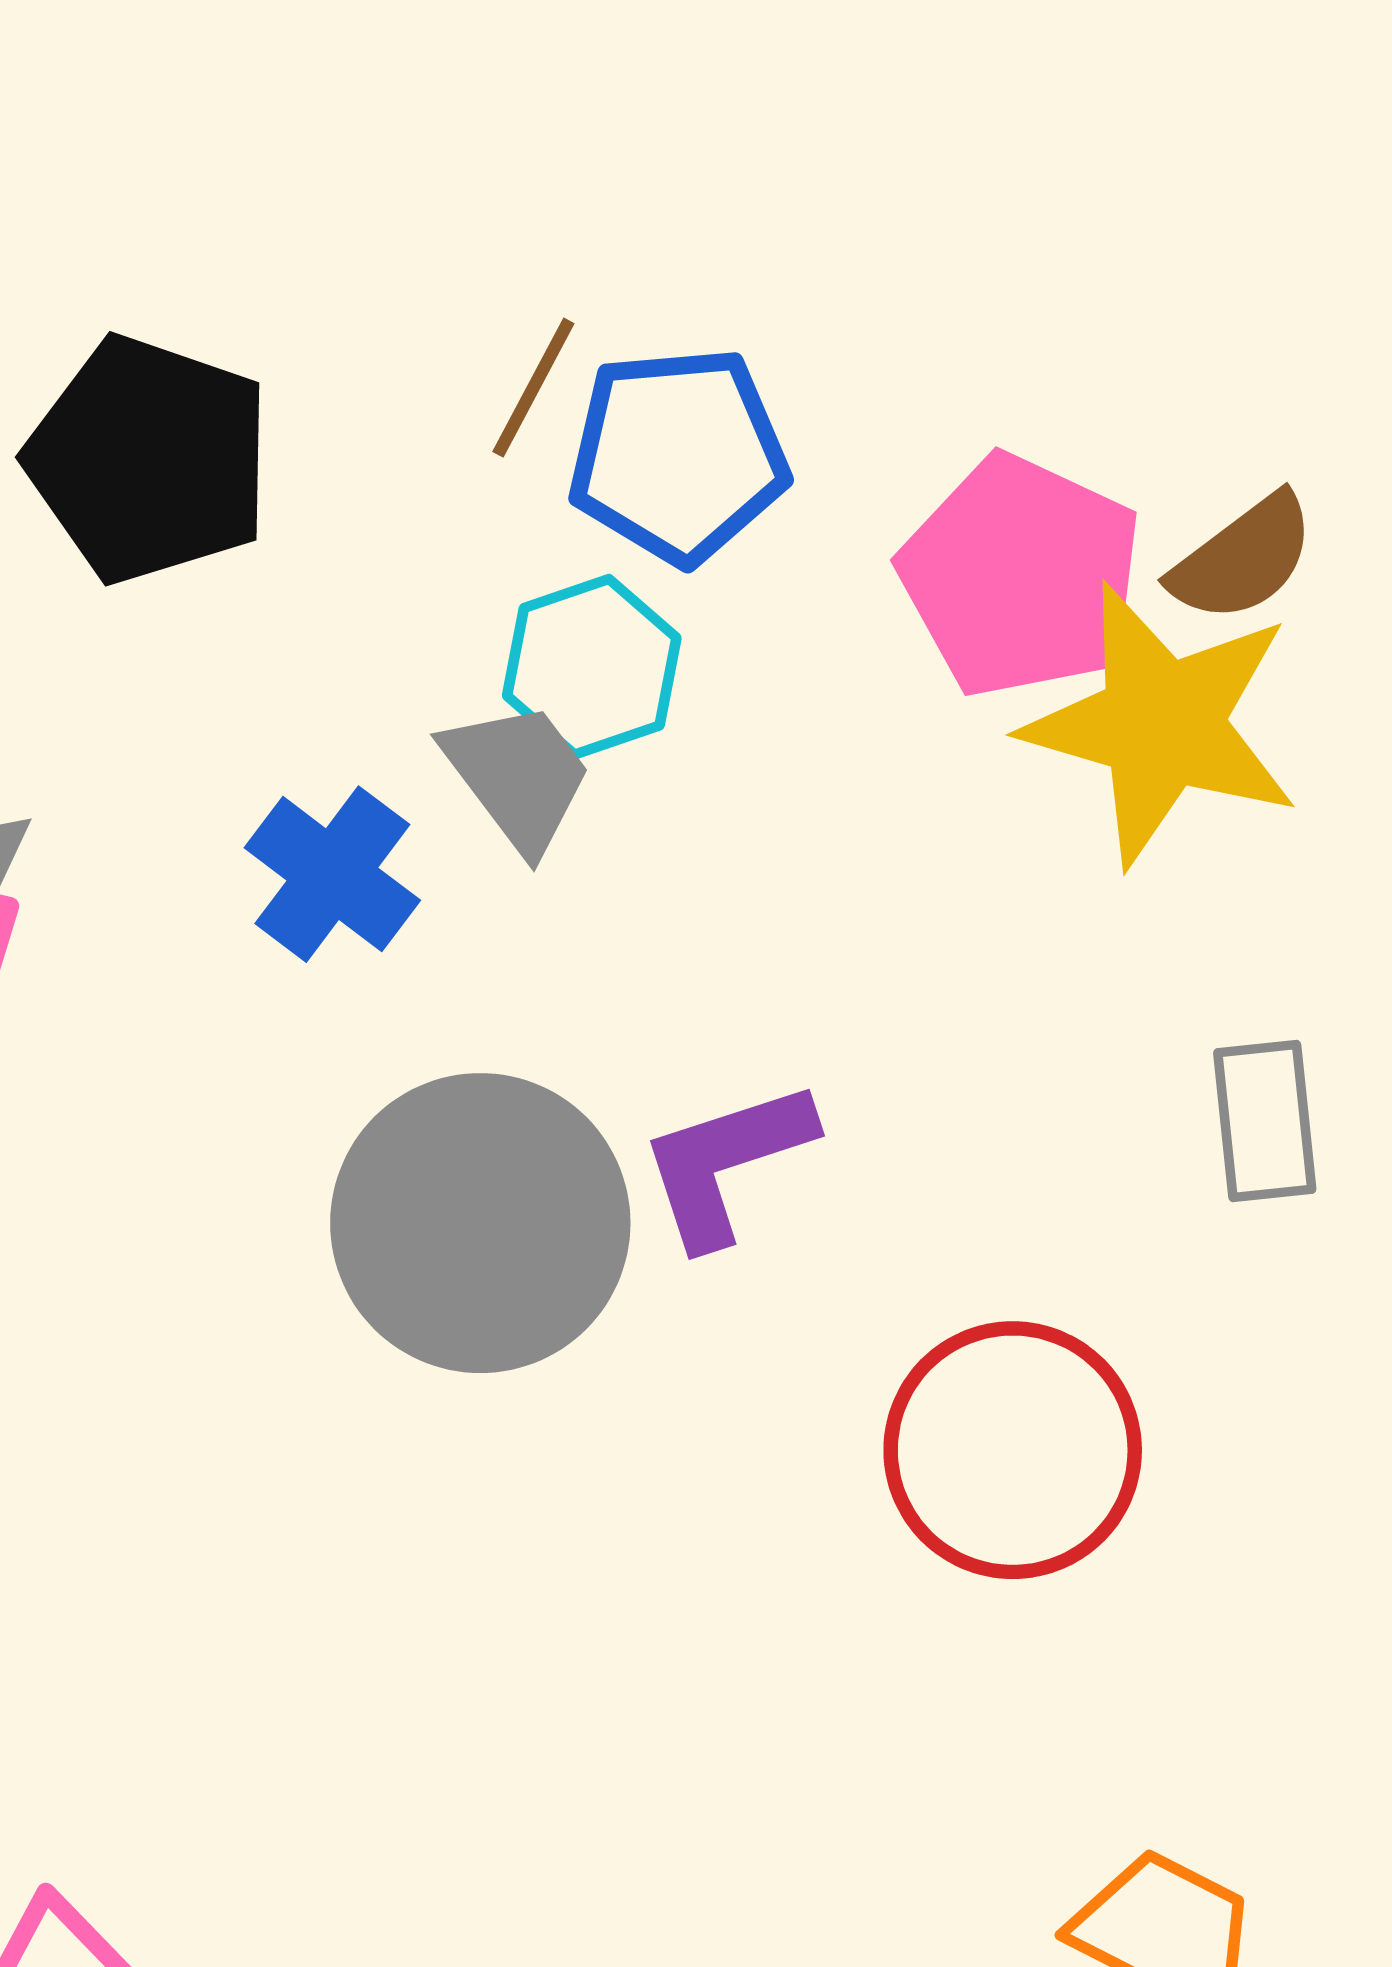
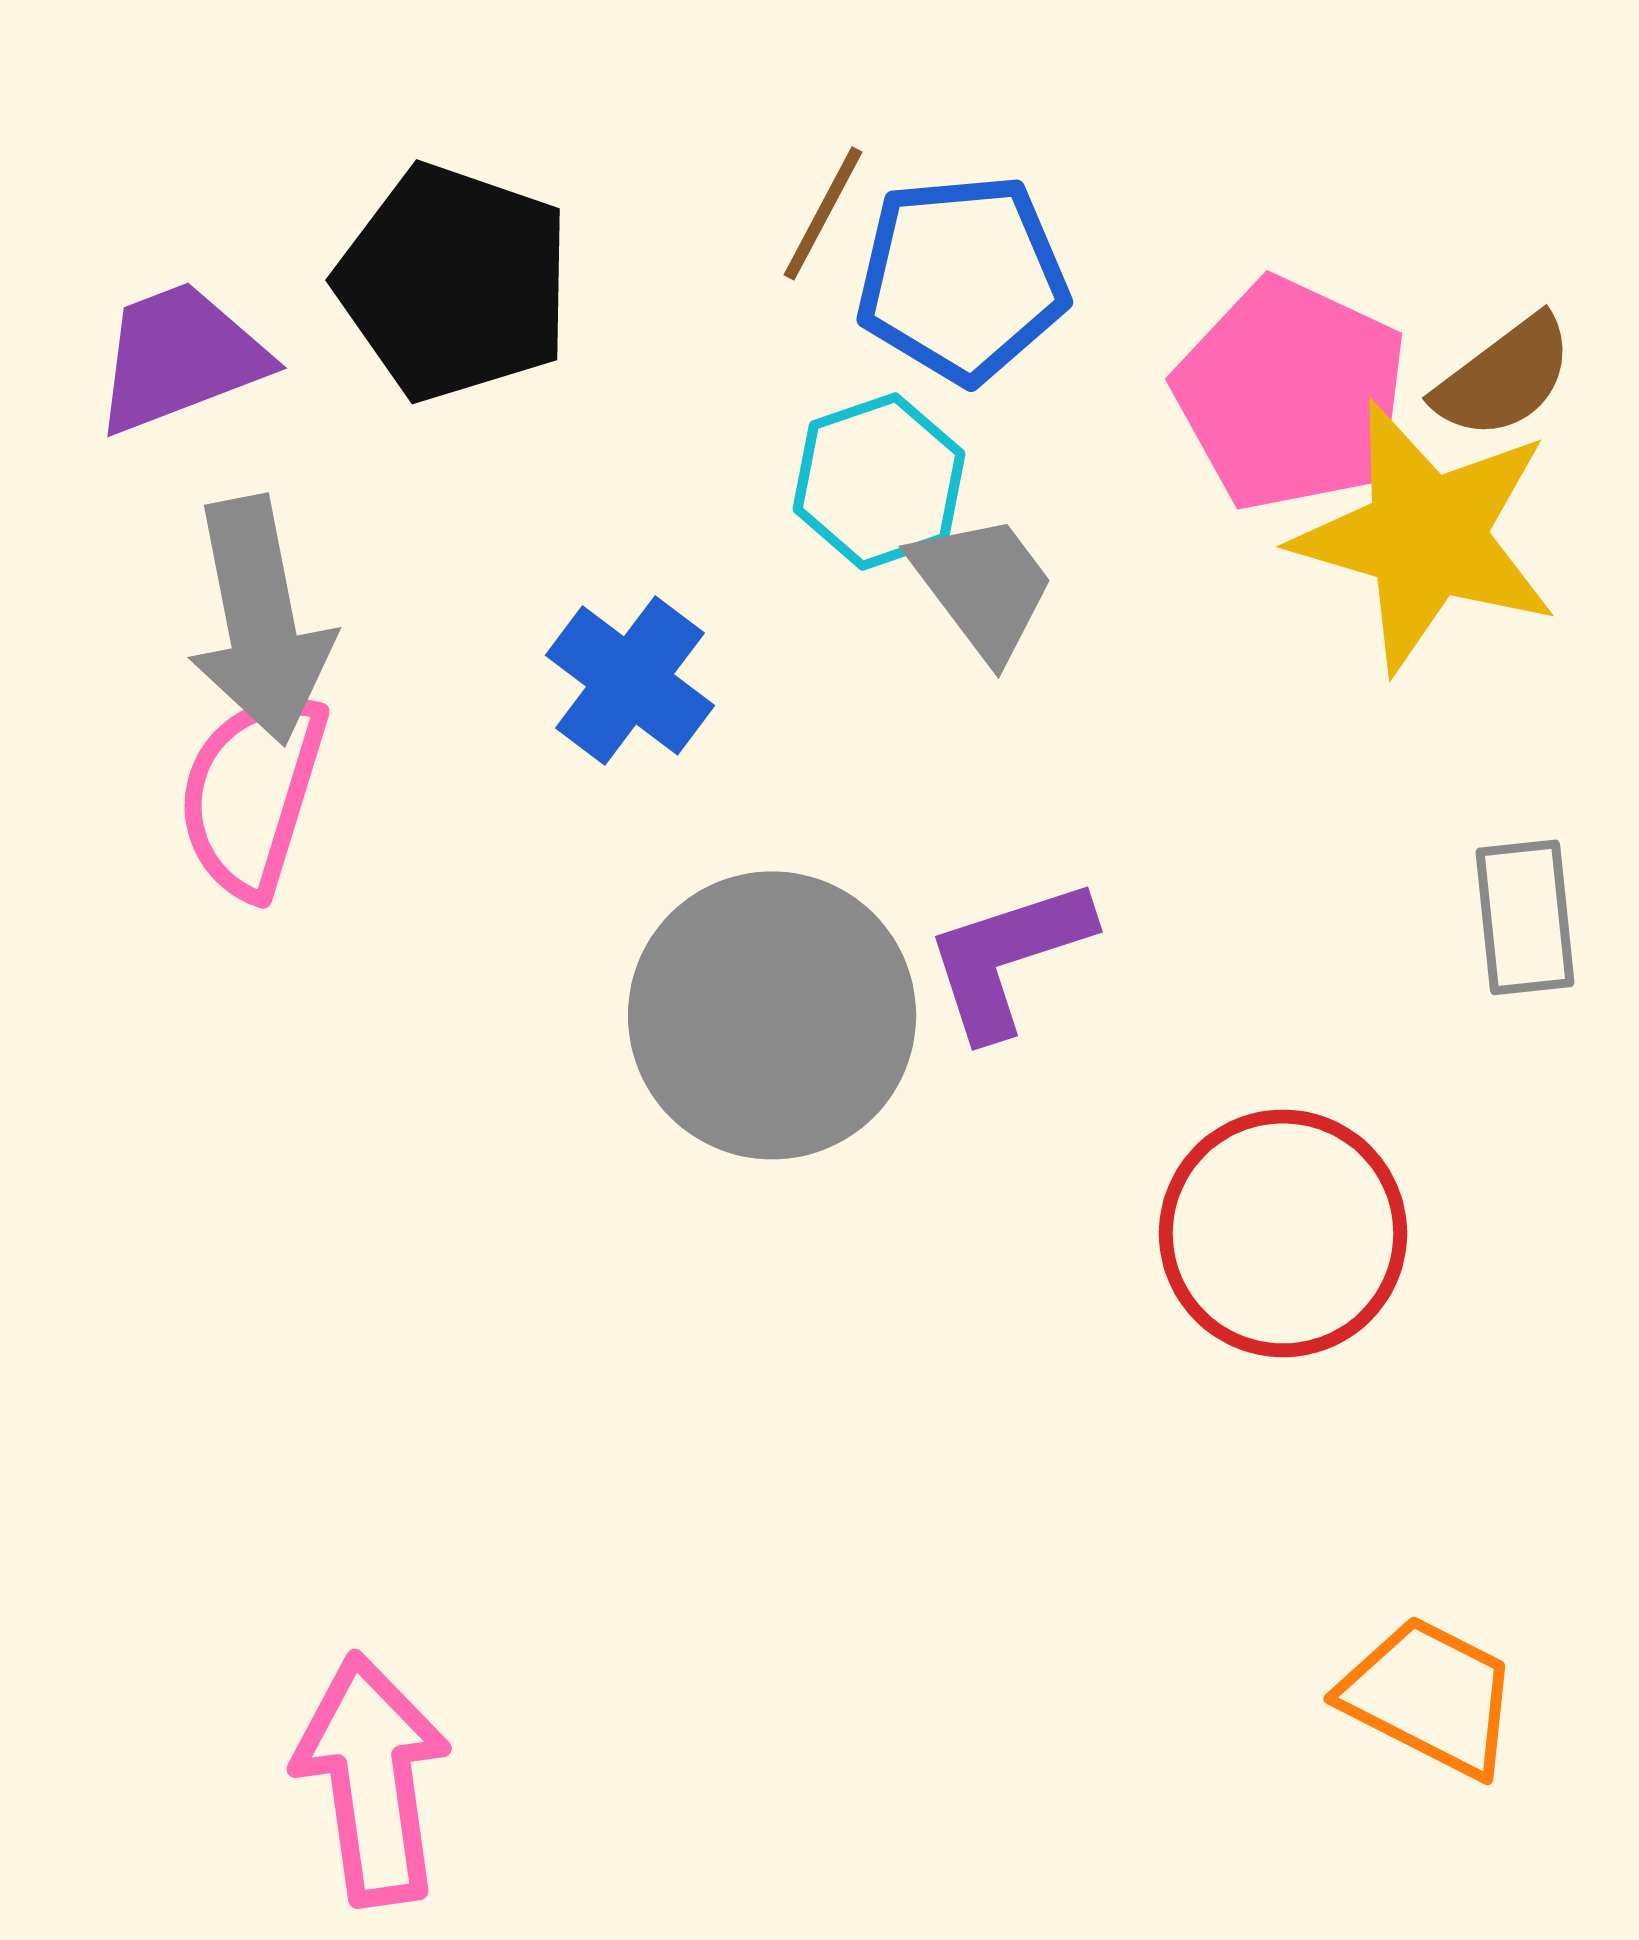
gray trapezoid: (518, 776) -> (983, 586), moved

